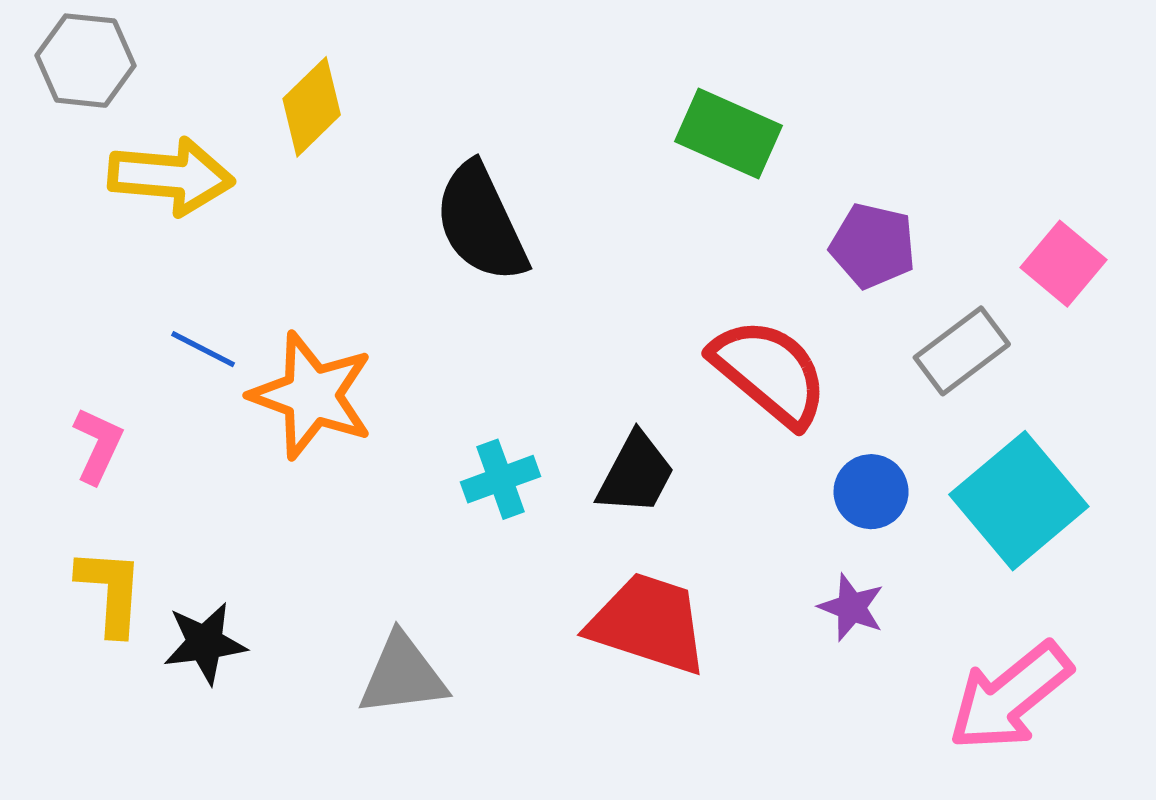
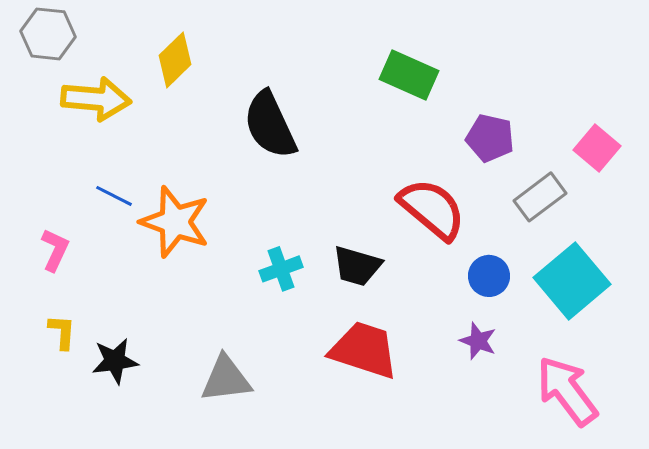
black trapezoid: (636, 474) -> (357, 266), turned 78
yellow L-shape: (110, 591) -> (62, 332), size x0.7
pink arrow: (1010, 696) -> (567, 391), turned 92

